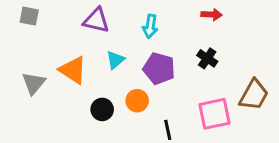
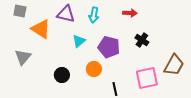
red arrow: (212, 15) -> (130, 13), moved
cyan arrow: (150, 26) -> (94, 15), moved
orange triangle: (73, 70) -> (41, 29), moved
black circle: (102, 109) -> (62, 75), moved

